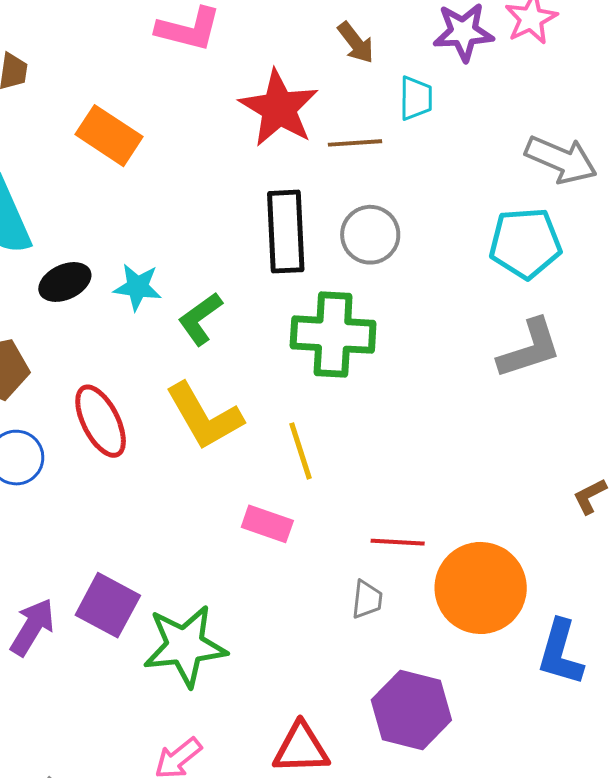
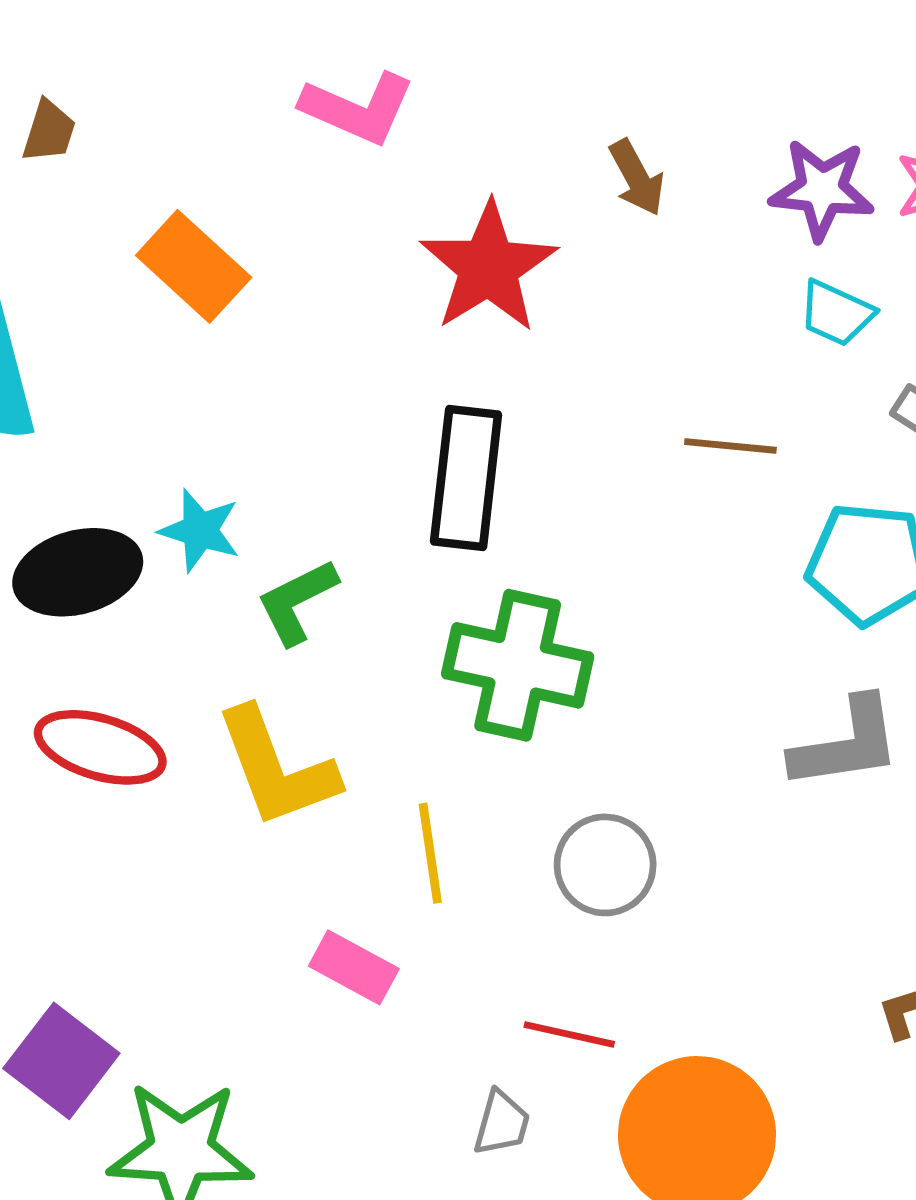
cyan trapezoid: (416, 98) -> (836, 313), moved, turned 105
brown line: (355, 143) -> (730, 446), moved
gray circle: (370, 235) -> (605, 865), moved
black ellipse: (65, 282) -> (78, 572), moved, size x1.4
red ellipse: (101, 421) -> (100, 747), turned -56

